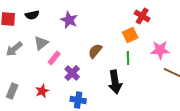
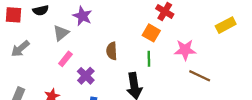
orange square: (130, 35) -> (151, 33), turned -35
gray triangle: (41, 43) -> (61, 33), moved
brown semicircle: (95, 51) -> (112, 51), turned -42

